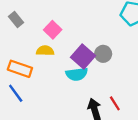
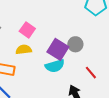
red line: (115, 103) -> (91, 73), moved

